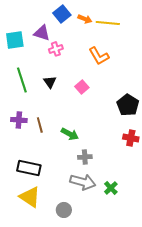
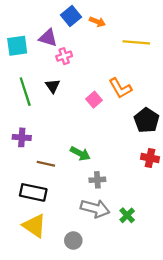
yellow line: (108, 23) -> (136, 42), moved
orange L-shape: (99, 56) -> (120, 88), moved
black triangle: (50, 82) -> (53, 86), moved
brown line: (40, 125) -> (46, 164), moved, turned -63

